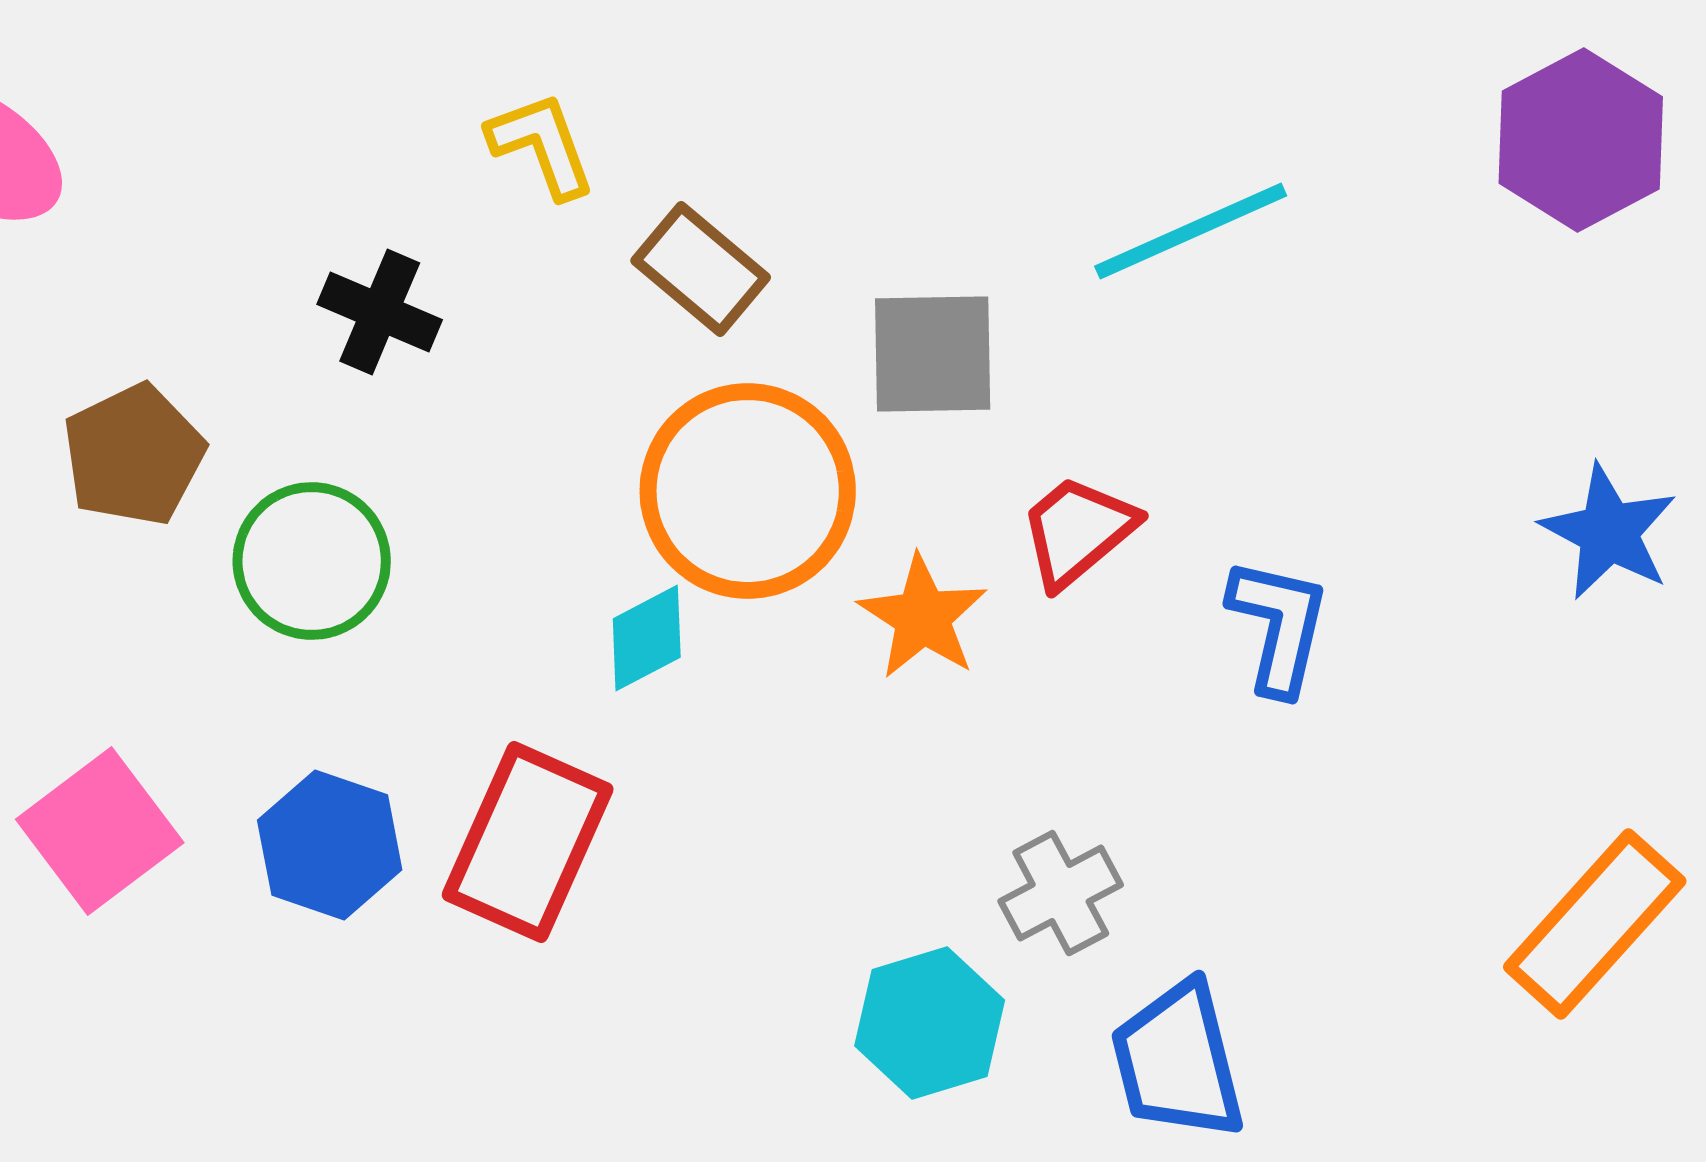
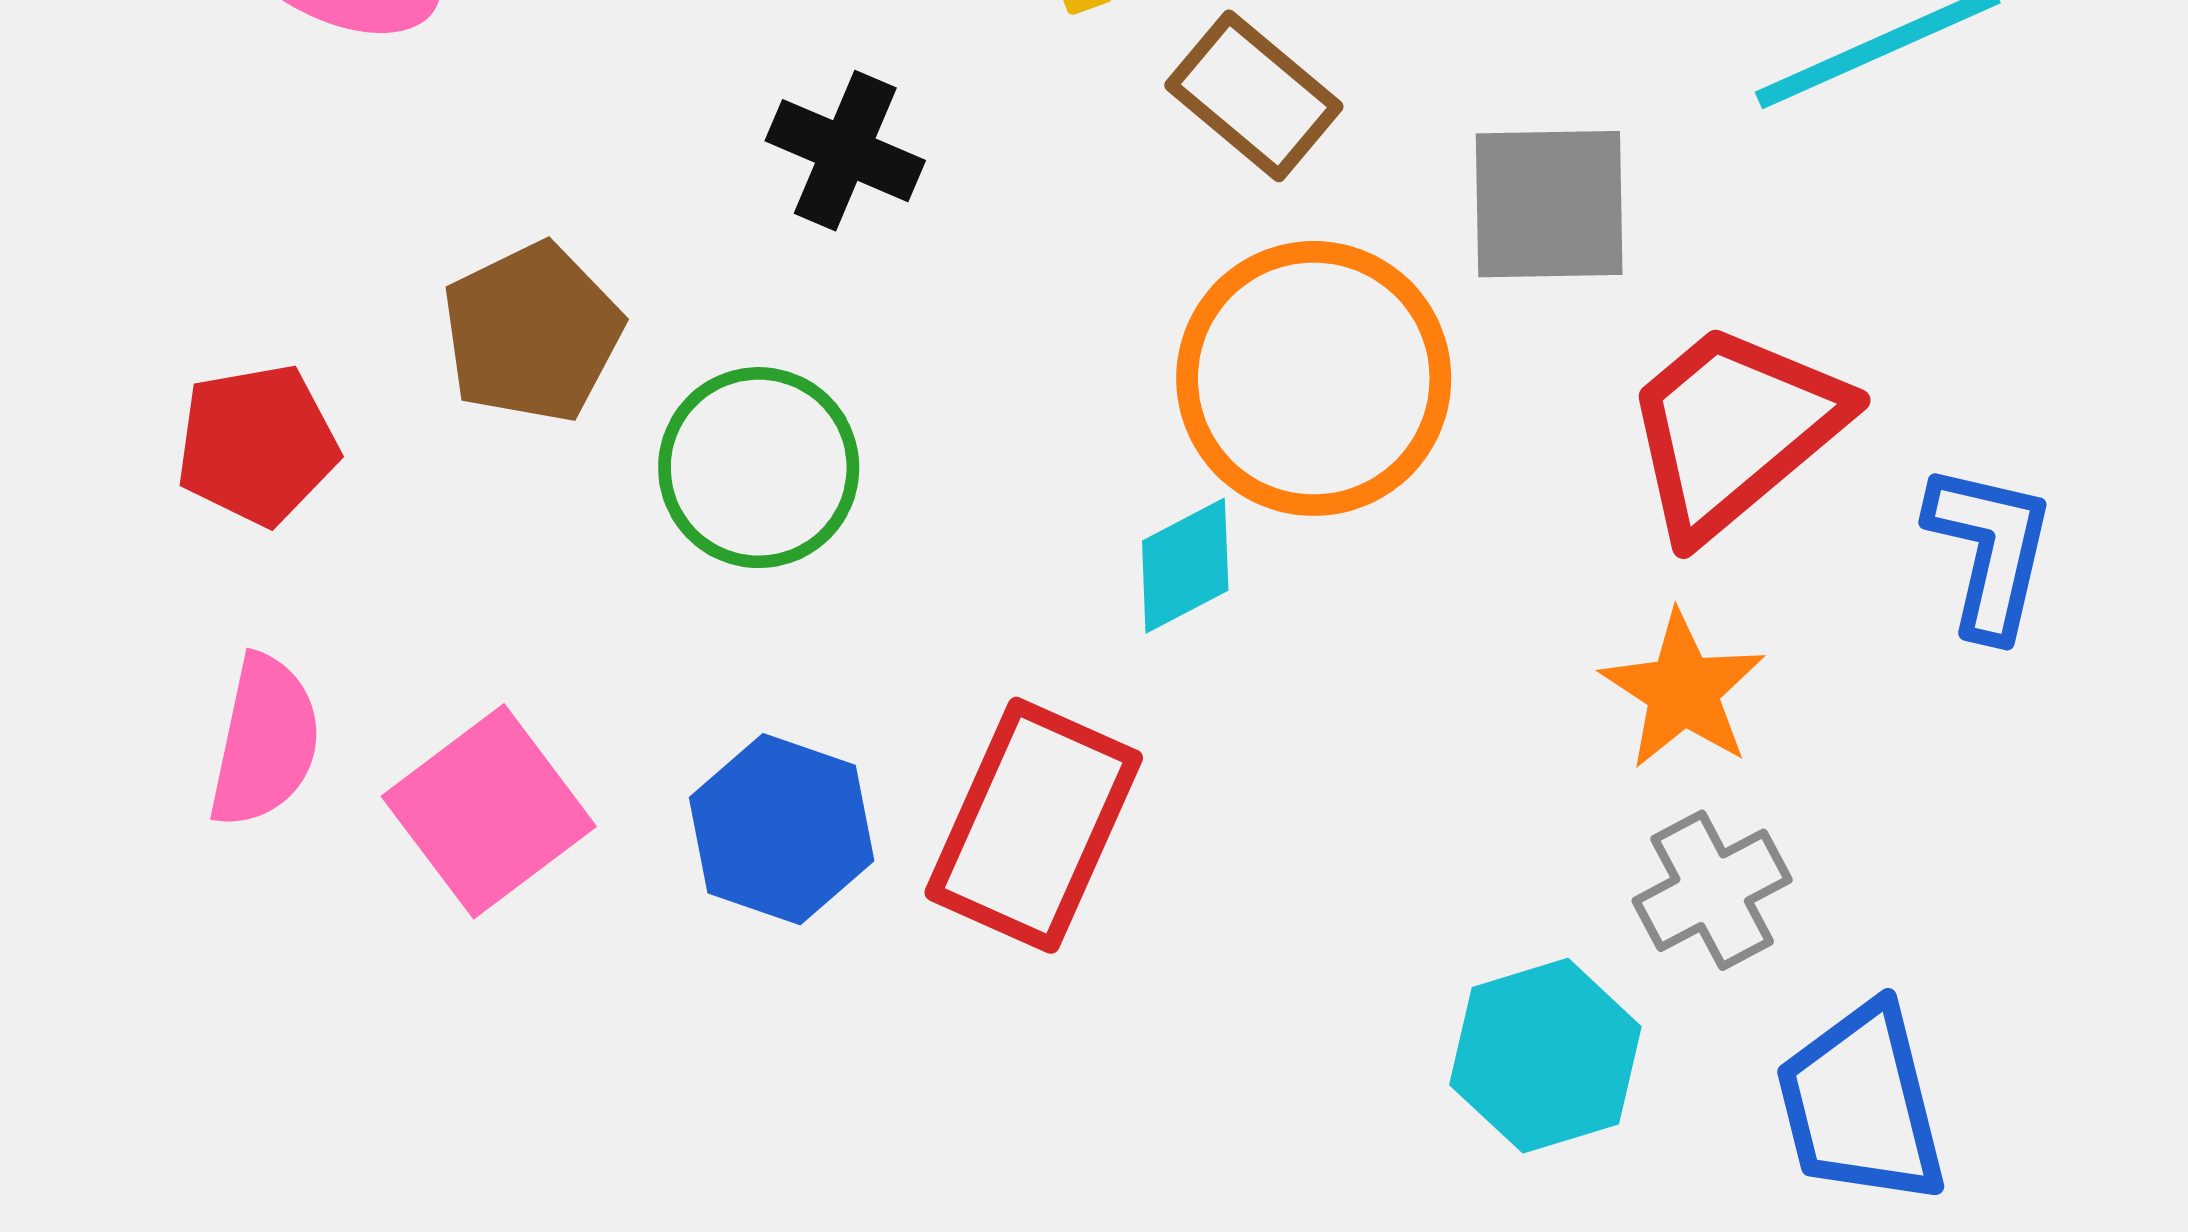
red trapezoid: (1078, 531) -> (1734, 429), size x1.5
orange star: (923, 617) -> (1683, 690), moved

